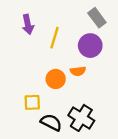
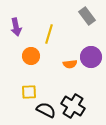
purple arrow: (28, 24) -> (16, 27), moved
purple circle: (90, 46) -> (91, 57), moved
orange circle: (56, 79) -> (31, 56), moved

